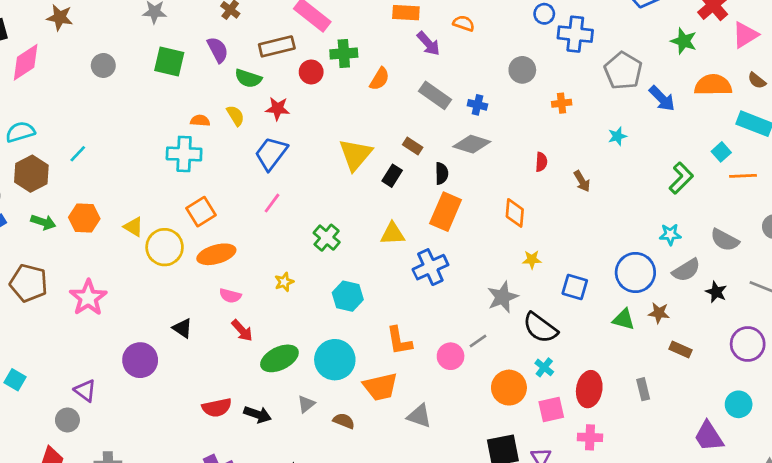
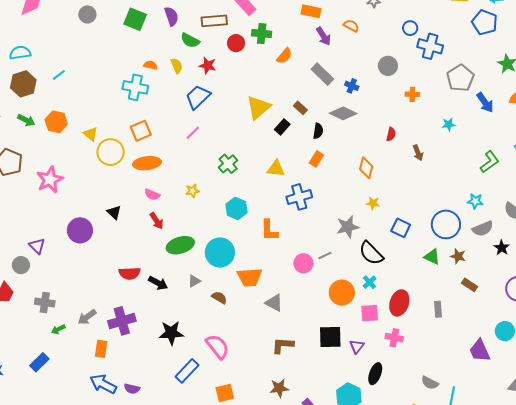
orange rectangle: (446, 212) -> (316, 159), size x0.6
orange L-shape: (399, 341) -> (269, 230), moved

